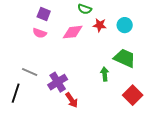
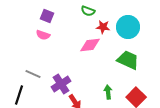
cyan circle: (125, 25) -> (128, 27), size x1.5
pink diamond: (73, 32) -> (90, 45), moved
green arrow: (105, 74) -> (108, 92), moved

